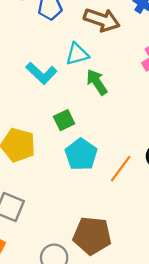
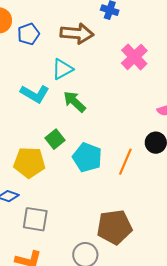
green arrow: (97, 82) -> (74, 102), moved
green square: (64, 120) -> (55, 139), moved

